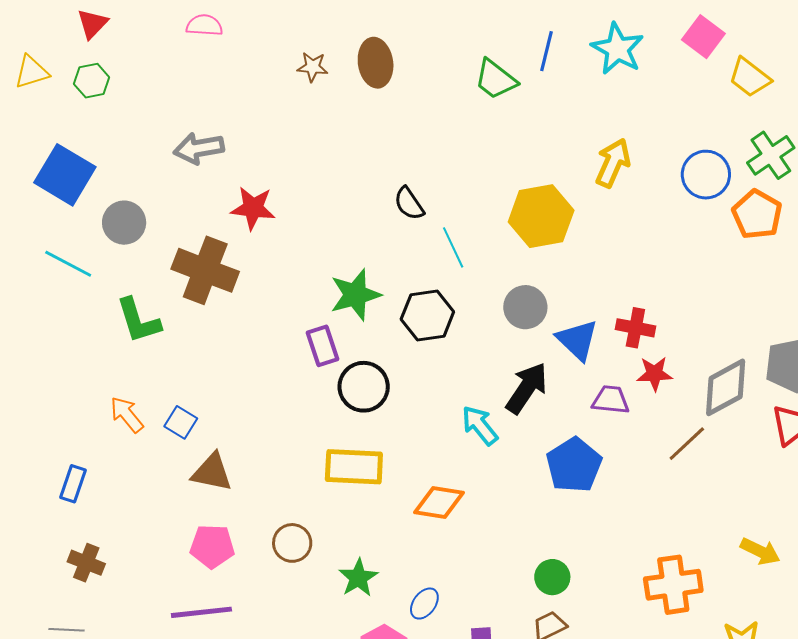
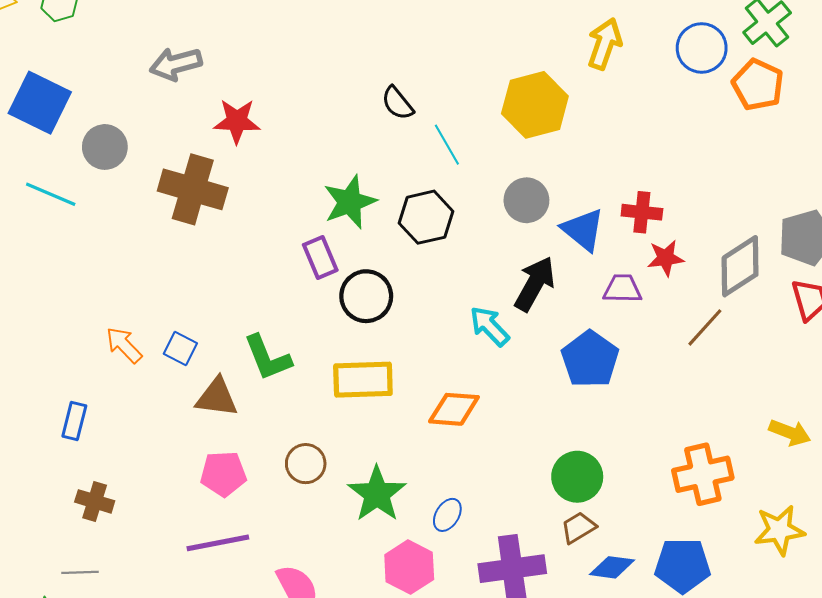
green L-shape: (138, 321) -> (267, 358), moved
green circle: (552, 577) -> (577, 477), size x1.4
green star: (358, 578) -> (377, 494), size x1.4

